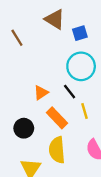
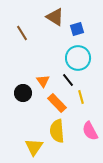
orange triangle: (41, 93) -> (43, 81), turned -32
black circle: (24, 128) -> (23, 93), moved

